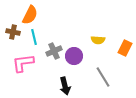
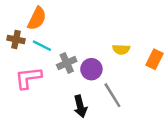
cyan line: (34, 37) -> (42, 46), turned -49
gray line: (103, 77) -> (112, 95), moved

